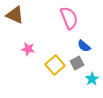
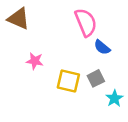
blue semicircle: (84, 46) -> (102, 47), moved
yellow square: (55, 65) -> (68, 81), turned -36

